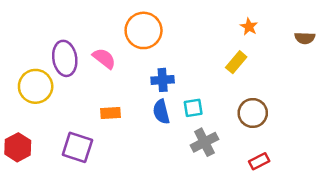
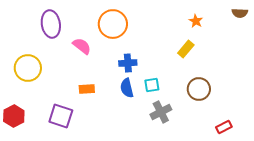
brown semicircle: (305, 38) -> (240, 13), moved
purple ellipse: (65, 58) -> (51, 24), moved
red rectangle: (259, 161) -> (224, 127), moved

